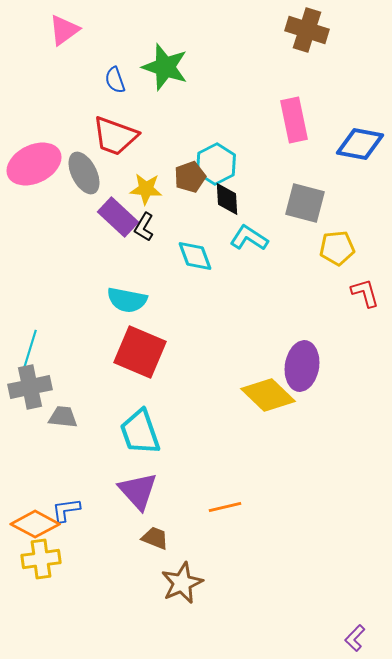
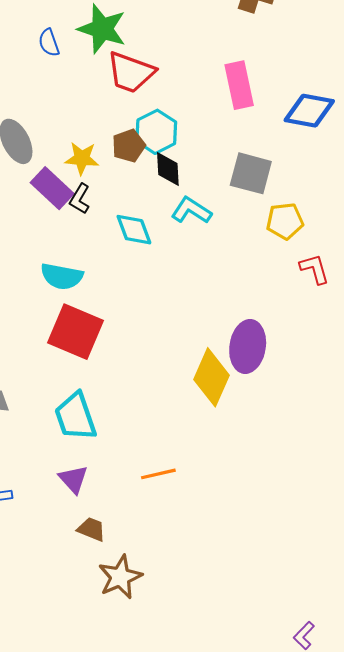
red trapezoid: (115, 136) -> (131, 72), moved
yellow diamond: (268, 395) -> (212, 377), turned 70
purple triangle: (138, 491) -> (73, 479), size x0.7
orange line: (225, 507) -> (158, 474), moved

